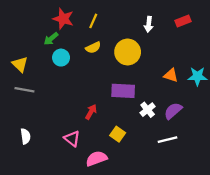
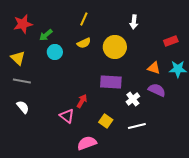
red star: (63, 19) -> (23, 24), moved, turned -30
red rectangle: (183, 21) -> (171, 41), moved
purple semicircle: (173, 111) -> (157, 90), moved, turned 66
white semicircle: (26, 136) -> (23, 107), moved, turned -32
pink triangle: (72, 139) -> (67, 116), moved
white line: (168, 140) -> (137, 126), moved

